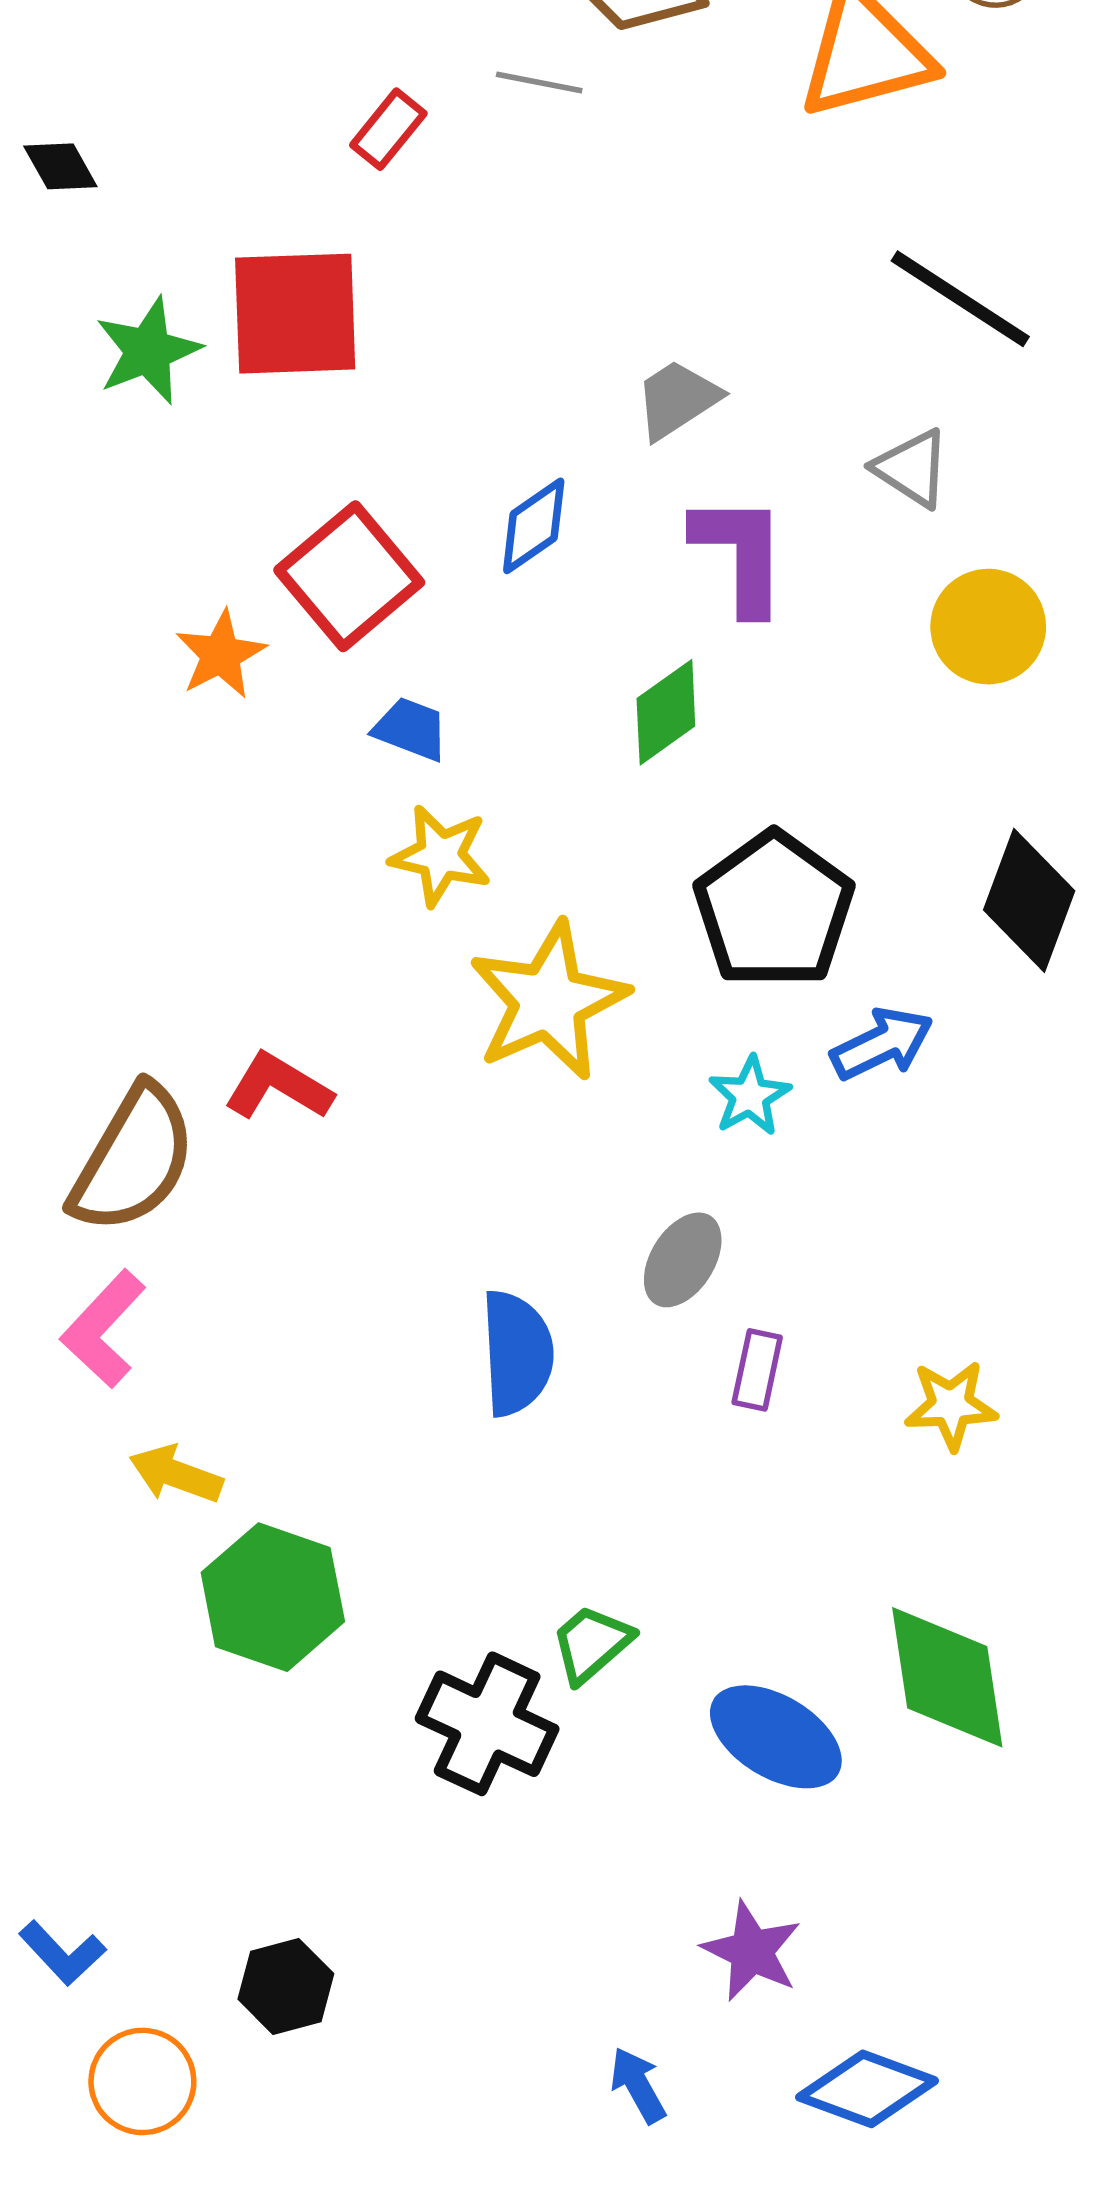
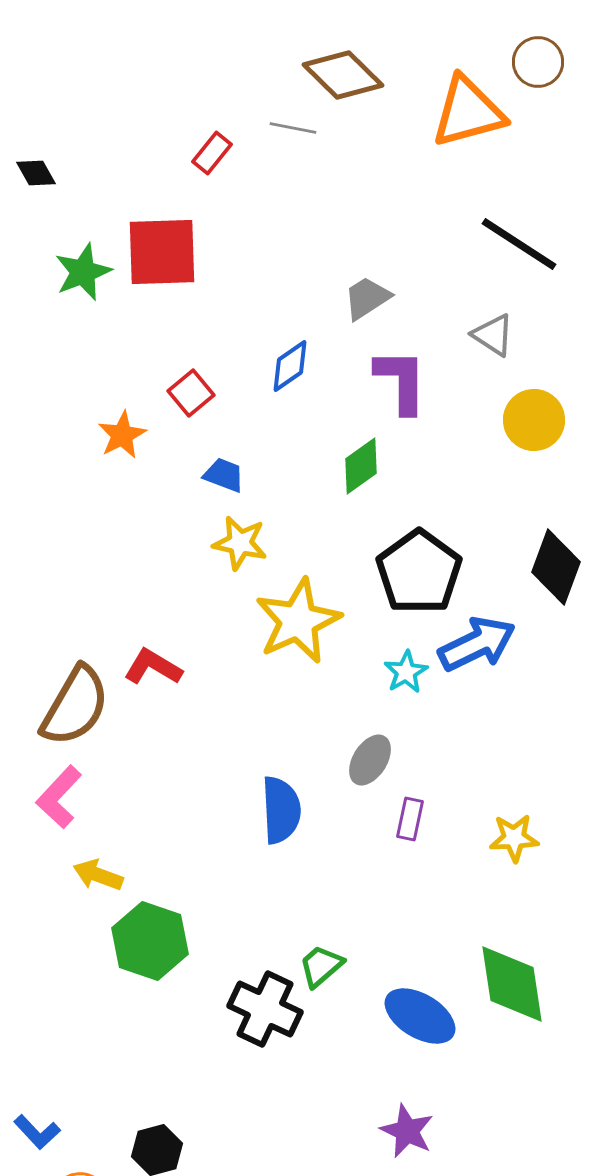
red square: (349, 576) -> (191, 393), size x0.6
blue arrow: (882, 1044) -> (477, 644), size x1.4

